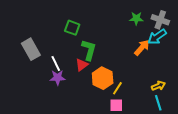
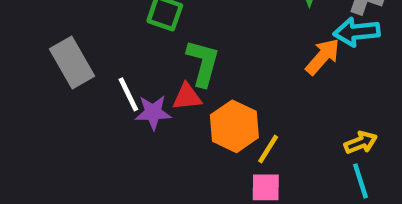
cyan arrow: (157, 37) -> (357, 32), turned 30
red triangle: (82, 65) -> (187, 97), turned 32
purple star: (58, 78) -> (153, 112), moved

